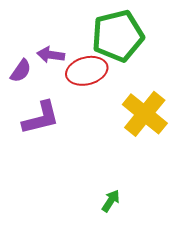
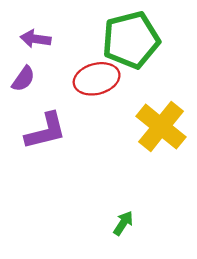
purple arrow: (51, 55) -> (36, 39), moved

